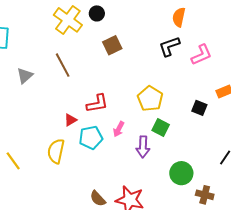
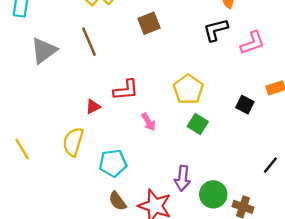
gray triangle: (25, 76) -> (44, 51), size x1.4
pink arrow: (119, 129) -> (149, 122), turned -63
cyan pentagon: (91, 138) -> (113, 163), moved
purple arrow: (143, 147) -> (183, 178), moved
green circle: (181, 173) -> (213, 194), moved

